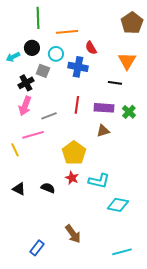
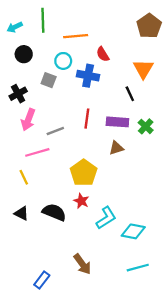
black circle: (32, 48) -> (24, 54), moved
cyan arrow: (13, 57) -> (15, 27), moved
black cross: (26, 83) -> (18, 94), moved
black line: (115, 83) -> (130, 94), turned 56
yellow line: (15, 150) -> (24, 177), moved
cyan L-shape: (99, 181) -> (106, 218), moved, turned -45
black semicircle: (48, 188) -> (54, 212), size x1.5
cyan line: (122, 252) -> (138, 268), moved

